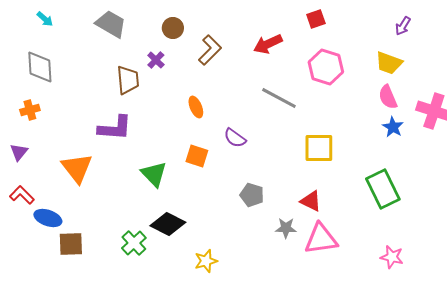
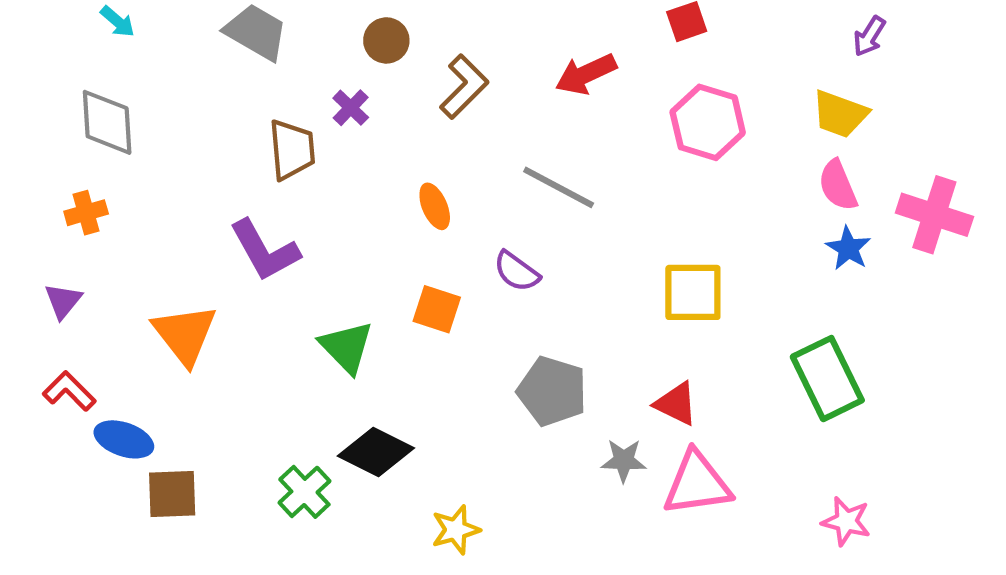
gray line: (279, 98) -> (559, 187), moved
purple L-shape: (115, 128) -> (265, 250), turned 57
gray pentagon: (252, 195) -> (552, 391), size x1.4

